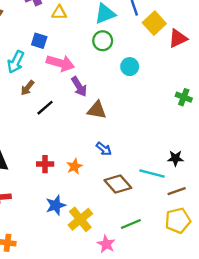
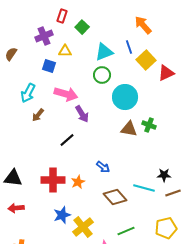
blue square: (39, 41) -> (49, 66), moved
cyan circle: (130, 67) -> (125, 97), size x1.6
green cross: (184, 97) -> (149, 125), moved
black line: (45, 108) -> (67, 140), moved
brown triangle: (97, 110) -> (129, 129), moved
red cross: (45, 164) -> (53, 180), size x1.6
brown line: (177, 191) -> (173, 193), moved

